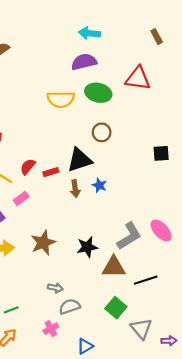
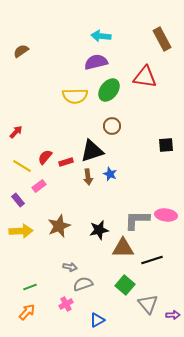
brown rectangle: (157, 37) -> (162, 39), size x1.6
green ellipse: (98, 93) -> (109, 90), turned -65
pink ellipse: (161, 231) -> (166, 215), turned -40
gray L-shape: (129, 236) -> (137, 220), turned -148

